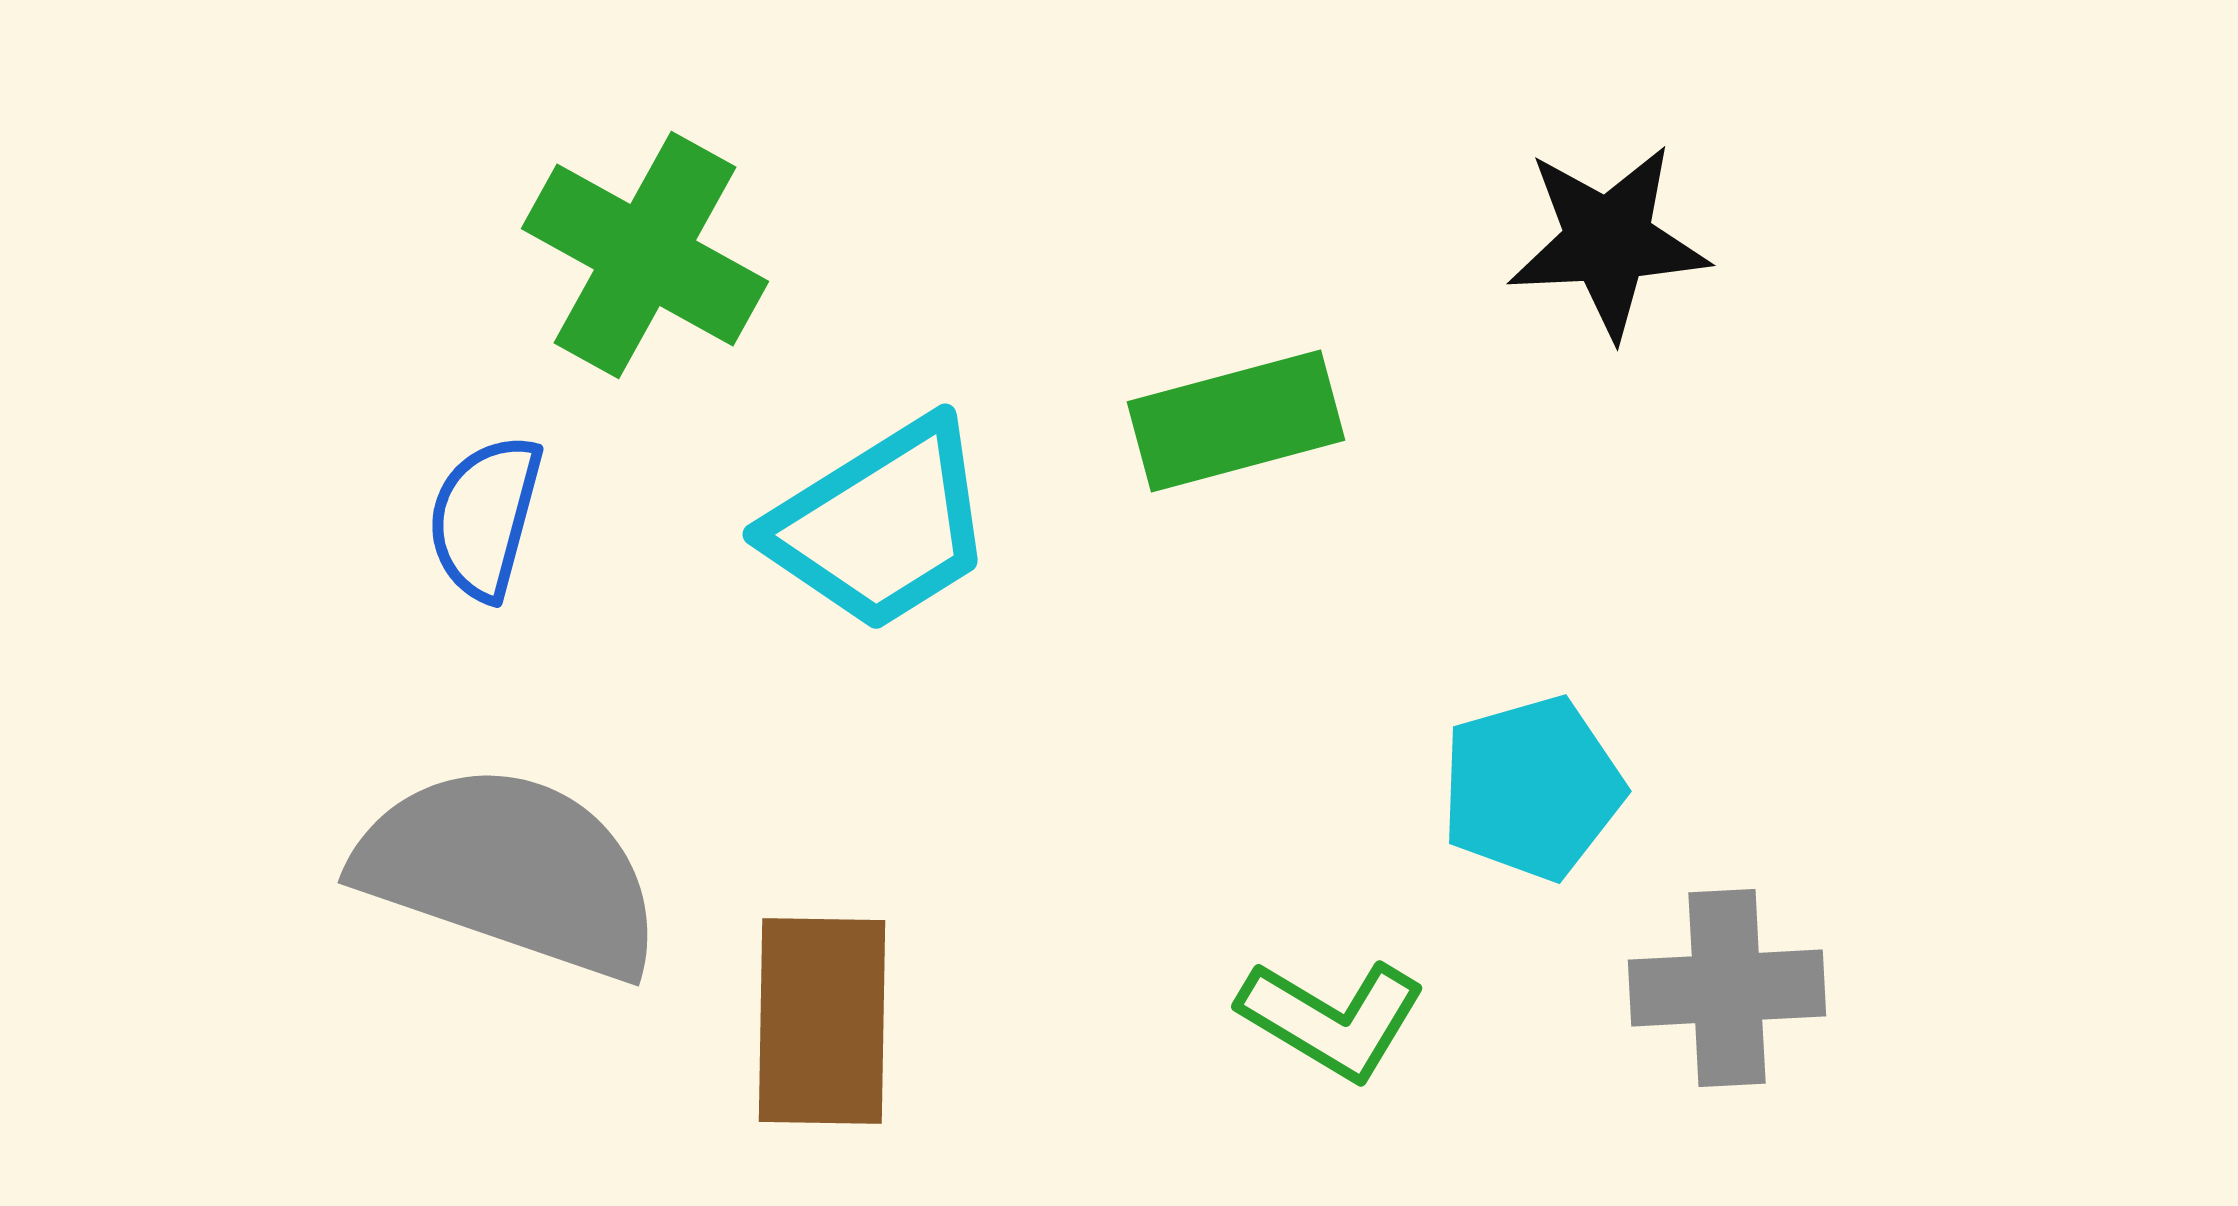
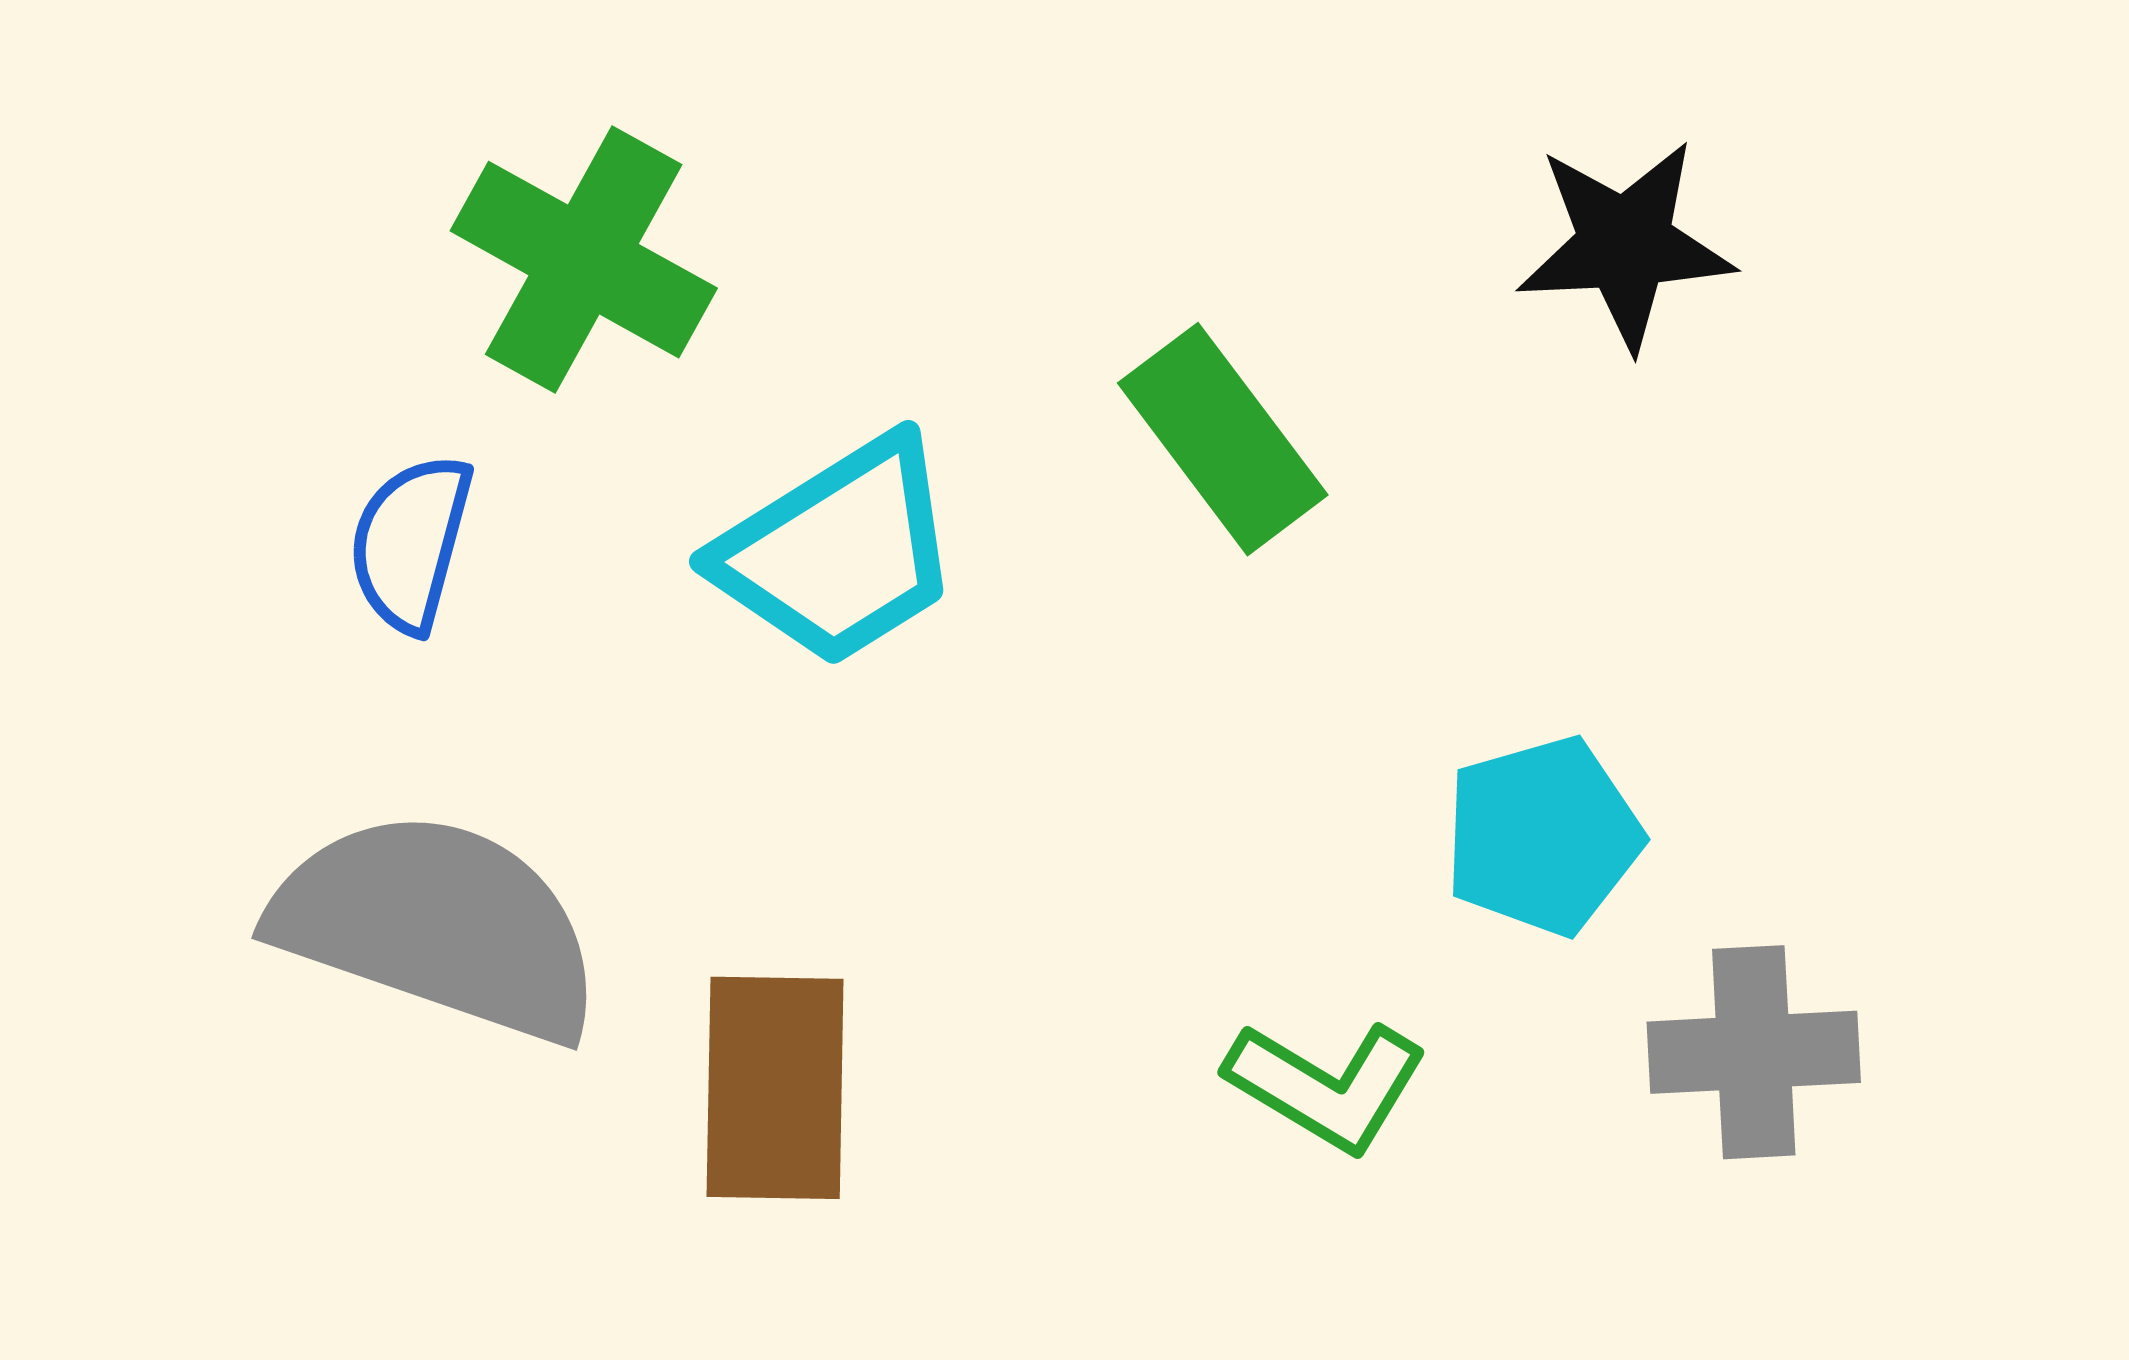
green rectangle: (1236, 421) -> (1223, 439), turned 68

